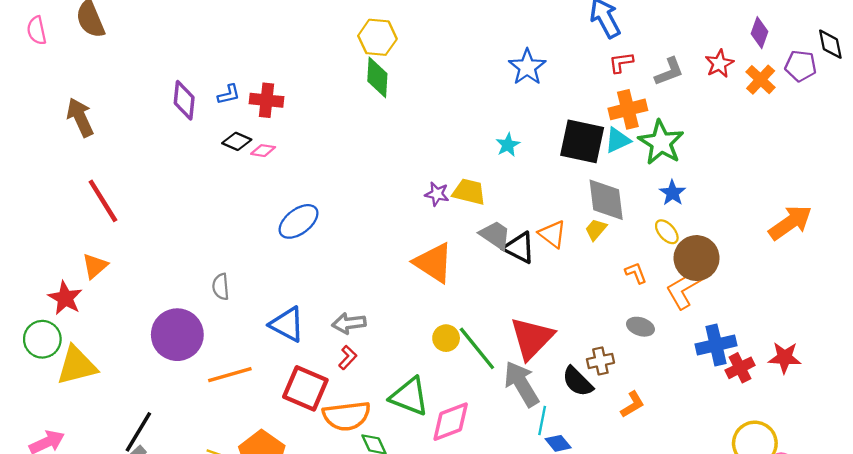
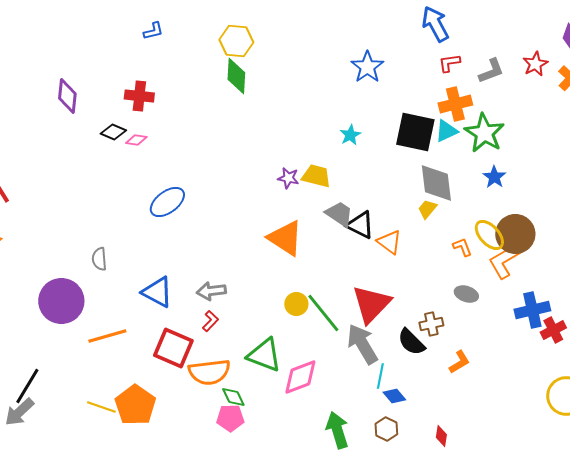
blue L-shape: (229, 94) -> (153, 31), moved
yellow ellipse: (667, 232) -> (489, 235), moved, size x1.4
orange triangle: (552, 234) -> (389, 242), moved

